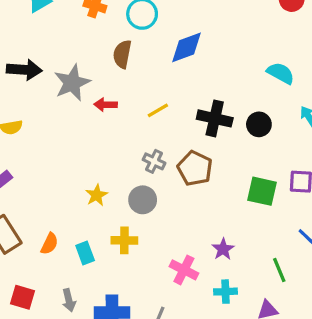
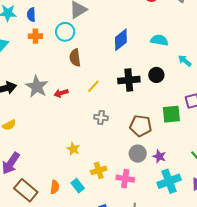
blue diamond: (186, 47) -> (121, 40), moved
brown semicircle: (122, 54) -> (75, 58), moved
brown pentagon: (195, 168) -> (141, 126), moved
gray circle: (143, 200) -> (138, 154), moved
pink cross: (184, 270) -> (125, 179), moved
cyan cross: (226, 292) -> (169, 181), size x1.6

